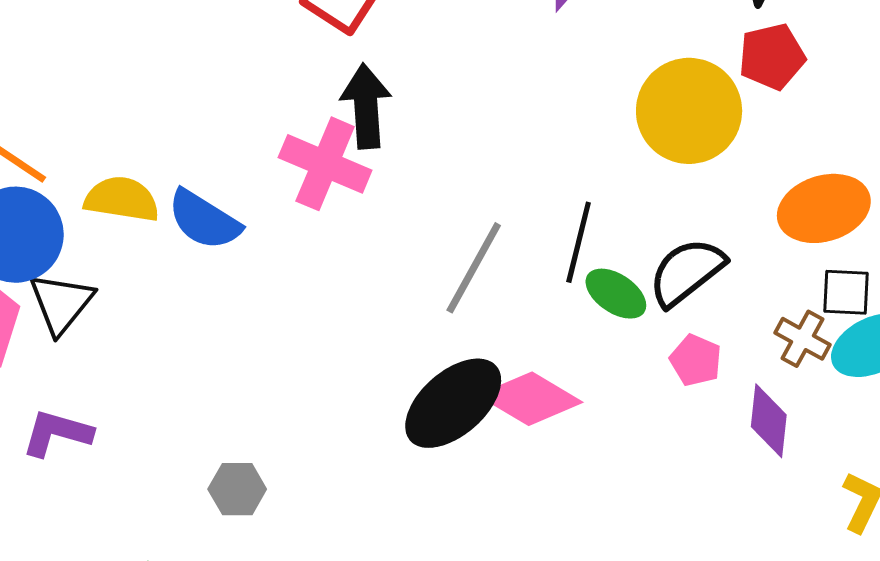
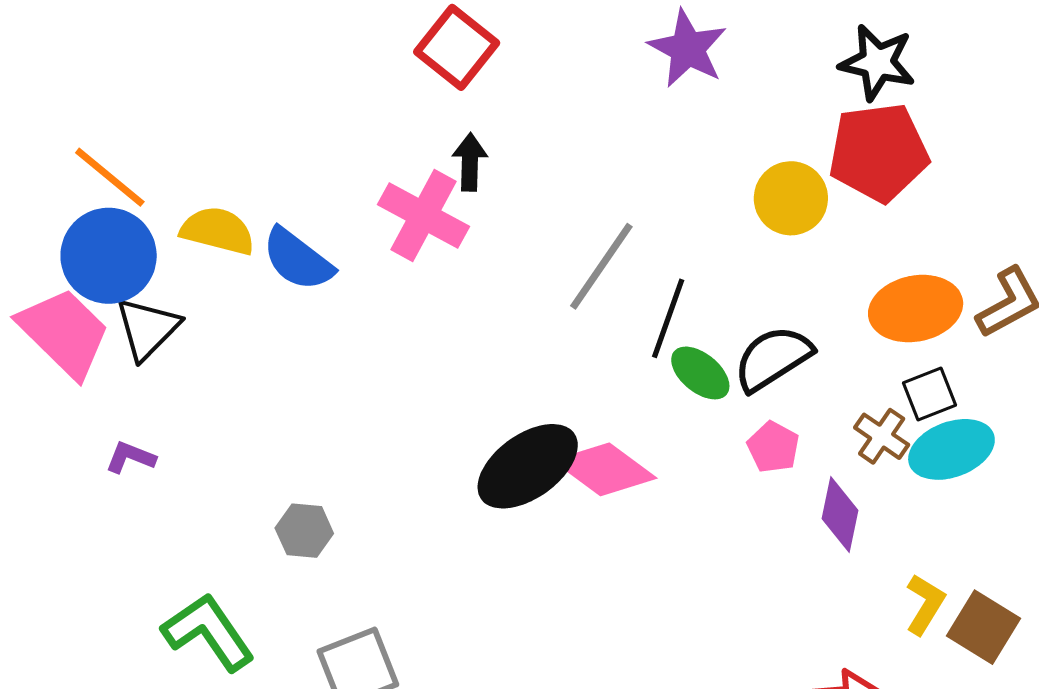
red pentagon: (772, 57) -> (879, 152), size x1.5
black arrow: (366, 106) -> (470, 162), size x0.7
yellow circle: (689, 111) -> (791, 198), size x0.7
gray line: (474, 268) -> (601, 266), moved
black square: (846, 292) -> (930, 394), turned -30
purple L-shape: (57, 433) -> (130, 457), size x0.7

